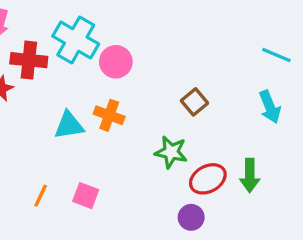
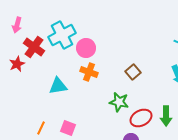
cyan cross: (76, 40) -> (62, 35), turned 32
red cross: (29, 60) -> (34, 47), turned 30
orange cross: (109, 115) -> (89, 72), moved

